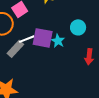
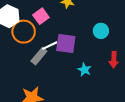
cyan star: (58, 41) -> (84, 70), moved

